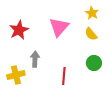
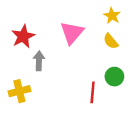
gray arrow: (35, 59) -> (39, 61), moved
red line: (64, 76) -> (93, 92), moved

